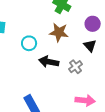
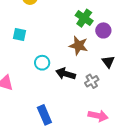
purple circle: (93, 24) -> (103, 30), moved
cyan circle: (29, 43) -> (42, 63), moved

